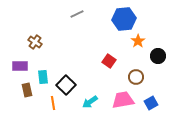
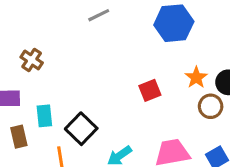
orange star: (138, 41) -> (196, 78), moved
red square: (109, 61) -> (150, 90), turned 32
brown circle: (136, 77) -> (211, 106), moved

